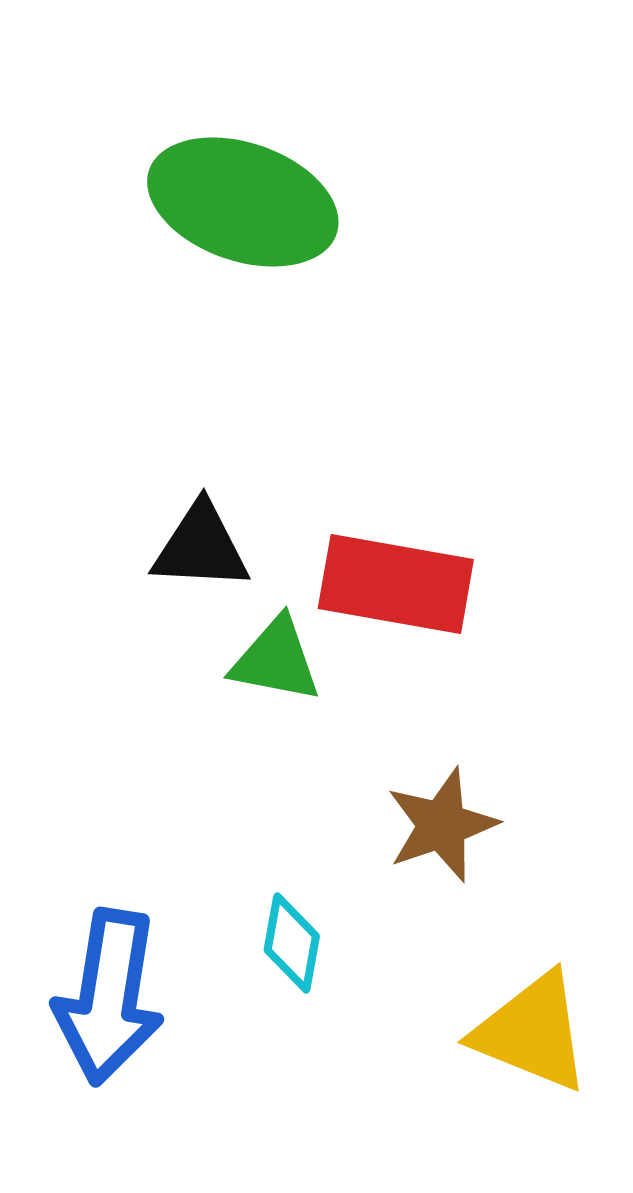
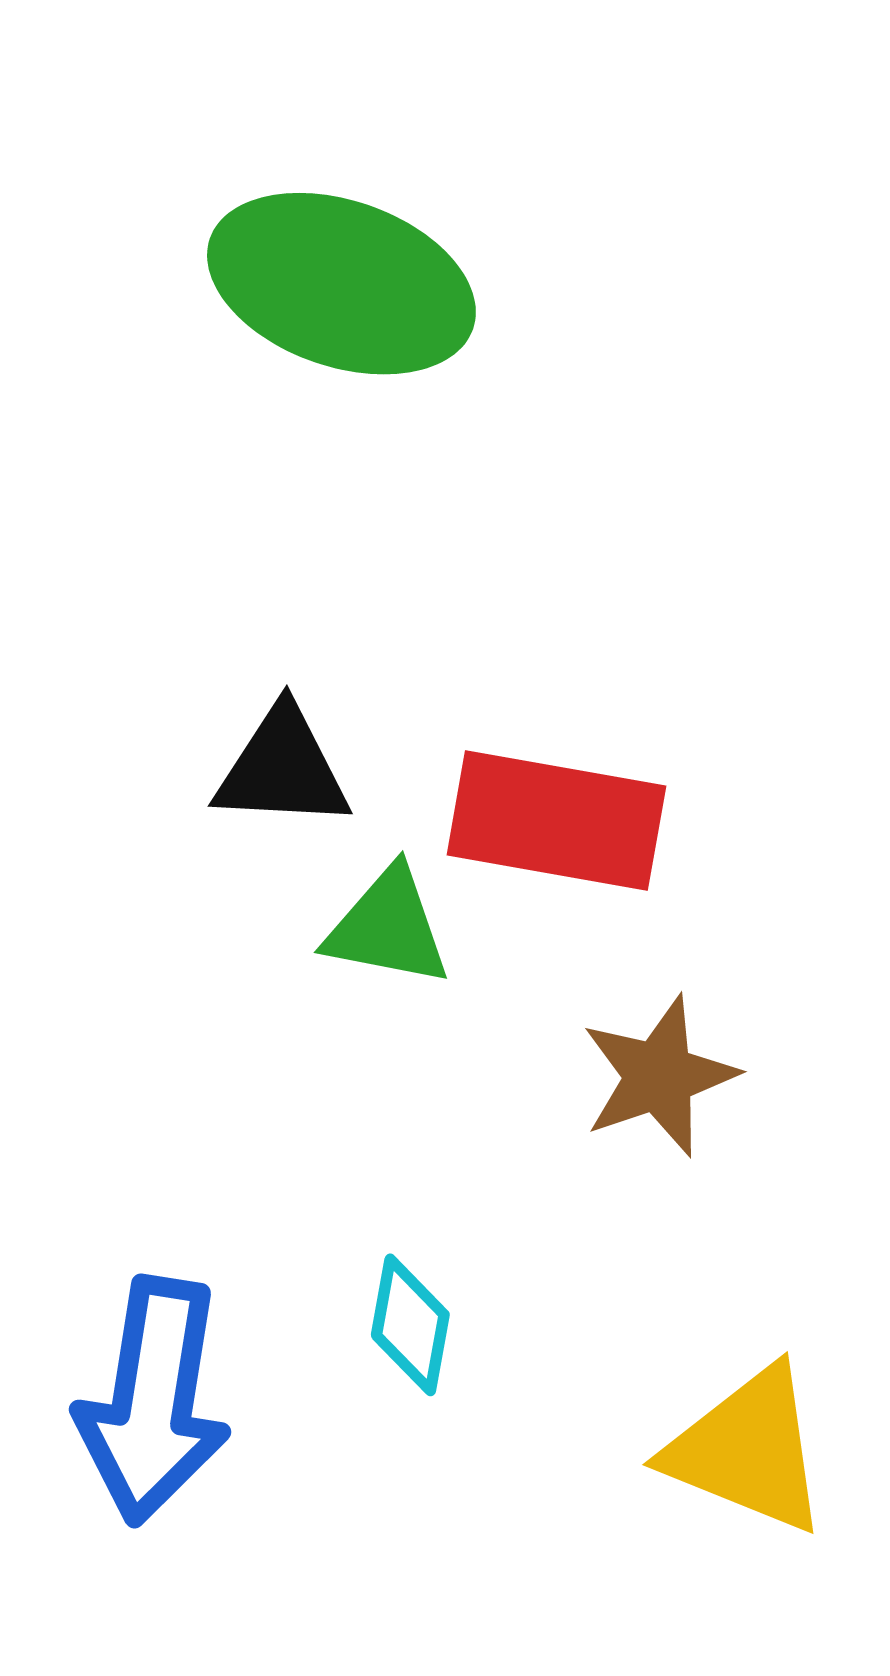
brown star: (442, 825) -> (659, 1076), moved

